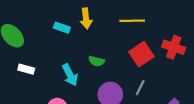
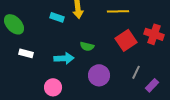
cyan arrow: (70, 75) -> (64, 58), turned -66
gray line: (140, 88) -> (136, 72), moved

